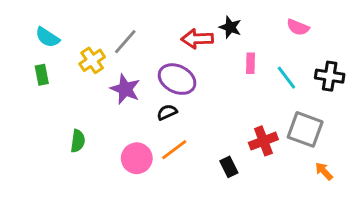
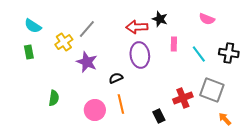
purple ellipse: (177, 79) -> (140, 55), moved, turned 55
orange line: (174, 150) -> (121, 104), turned -66

